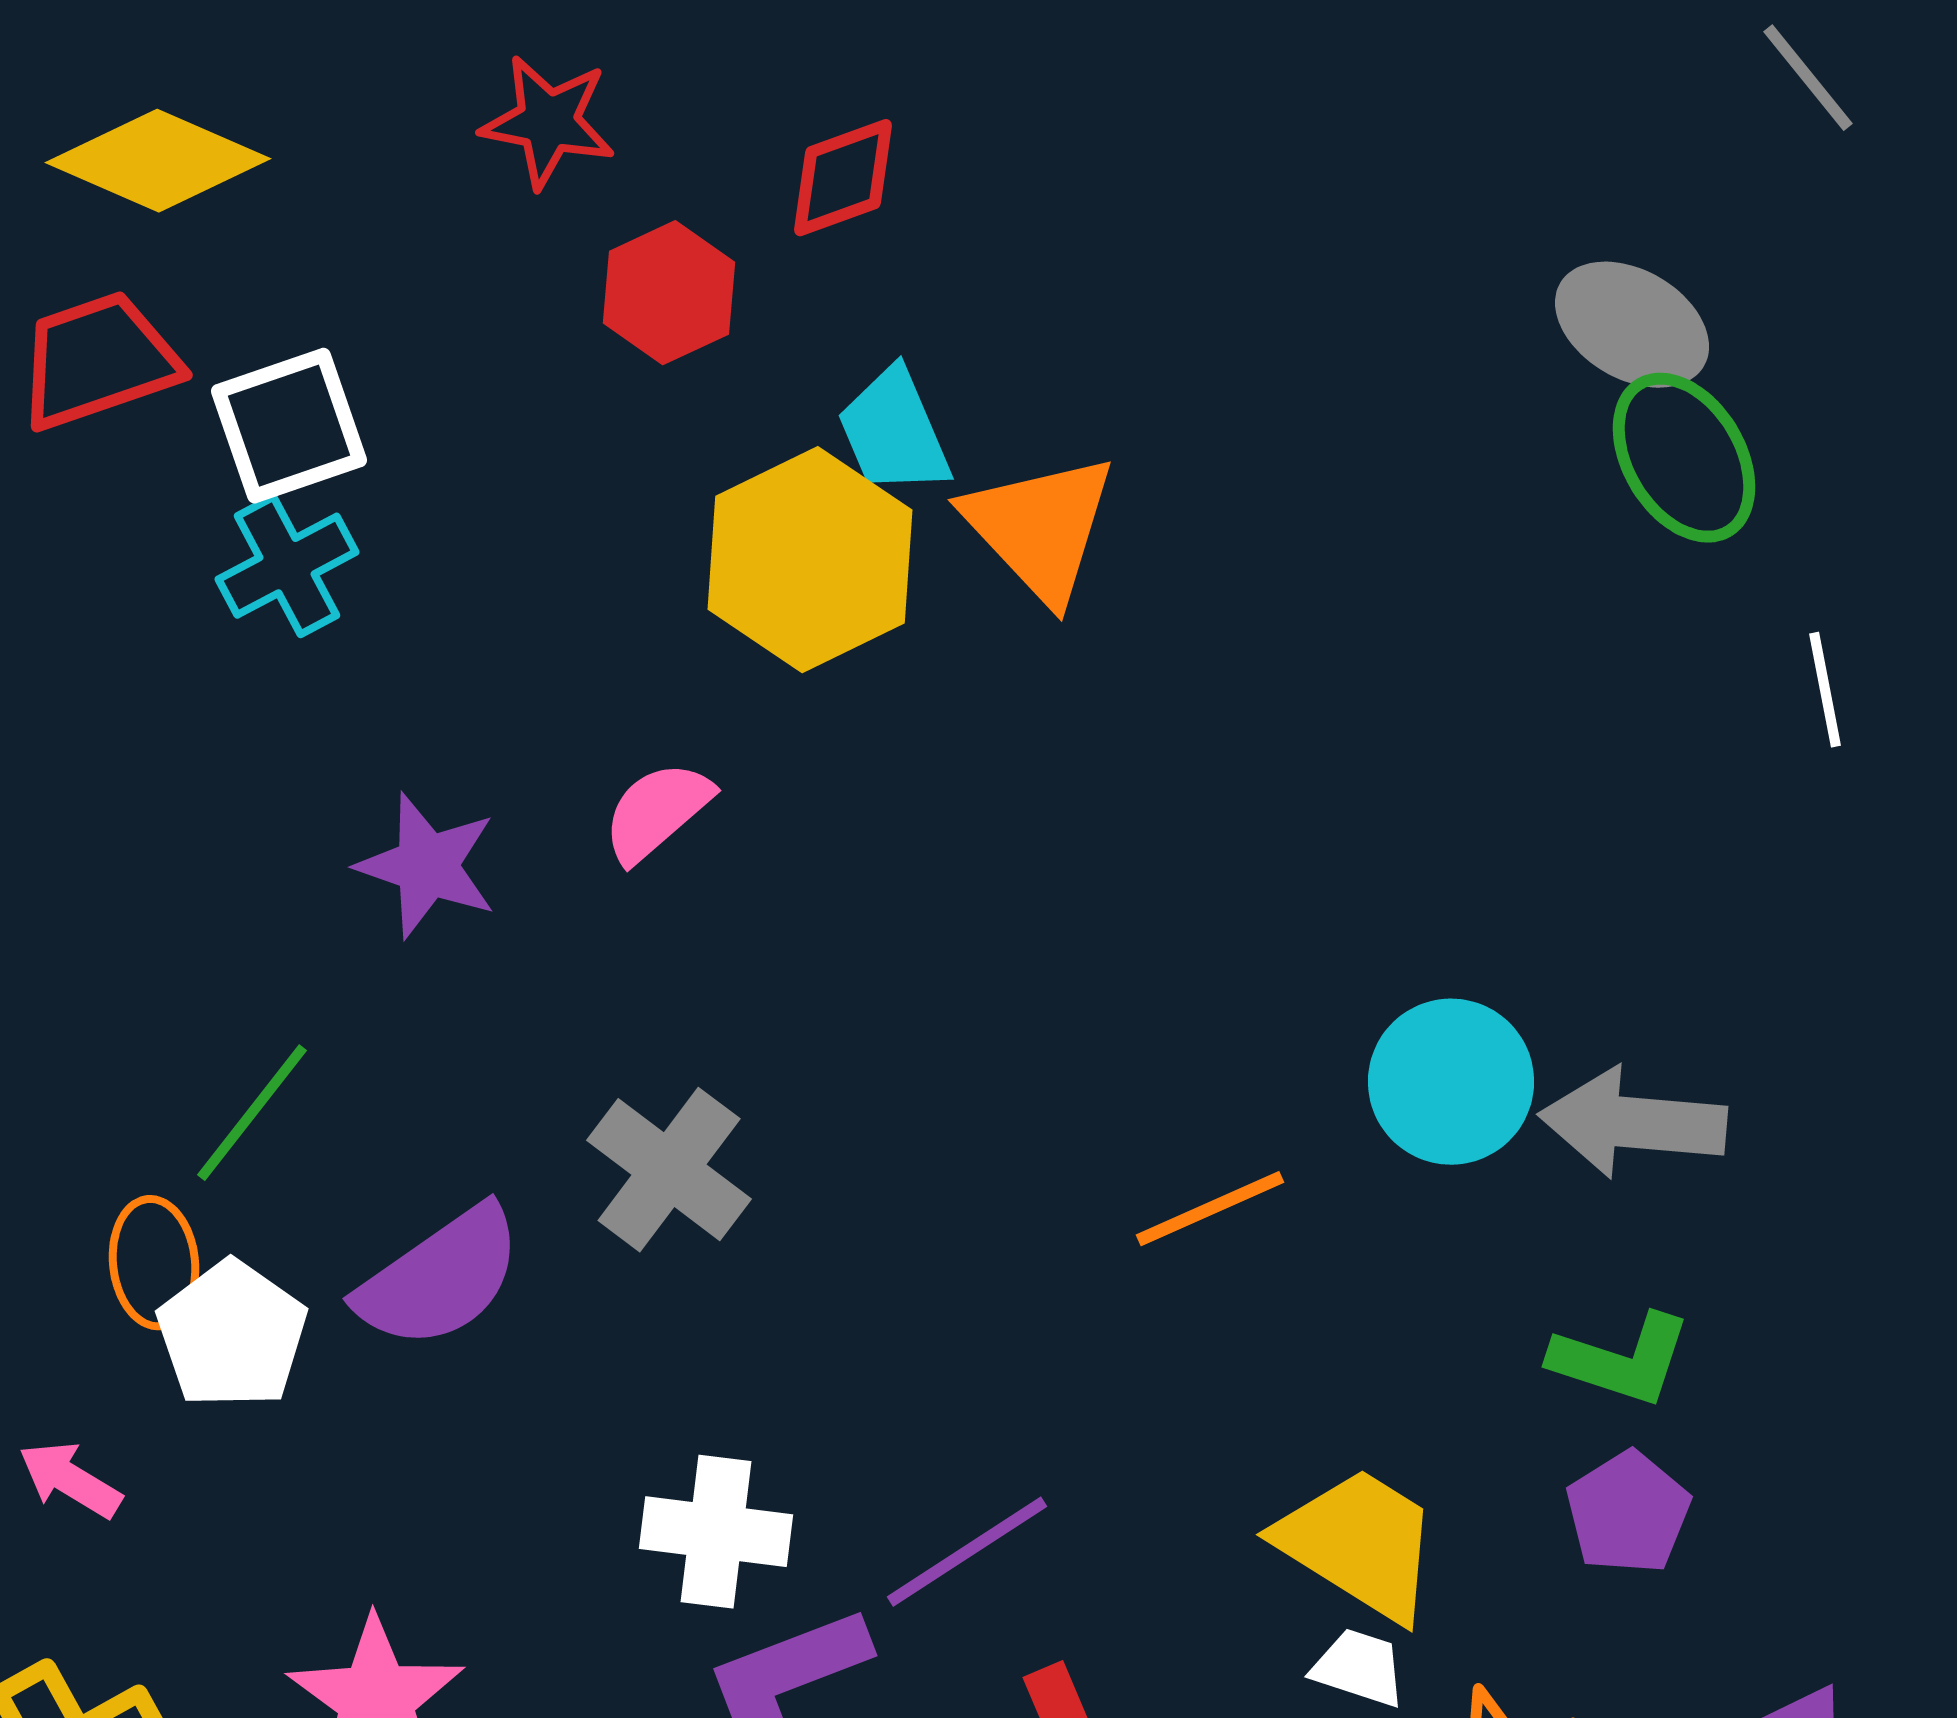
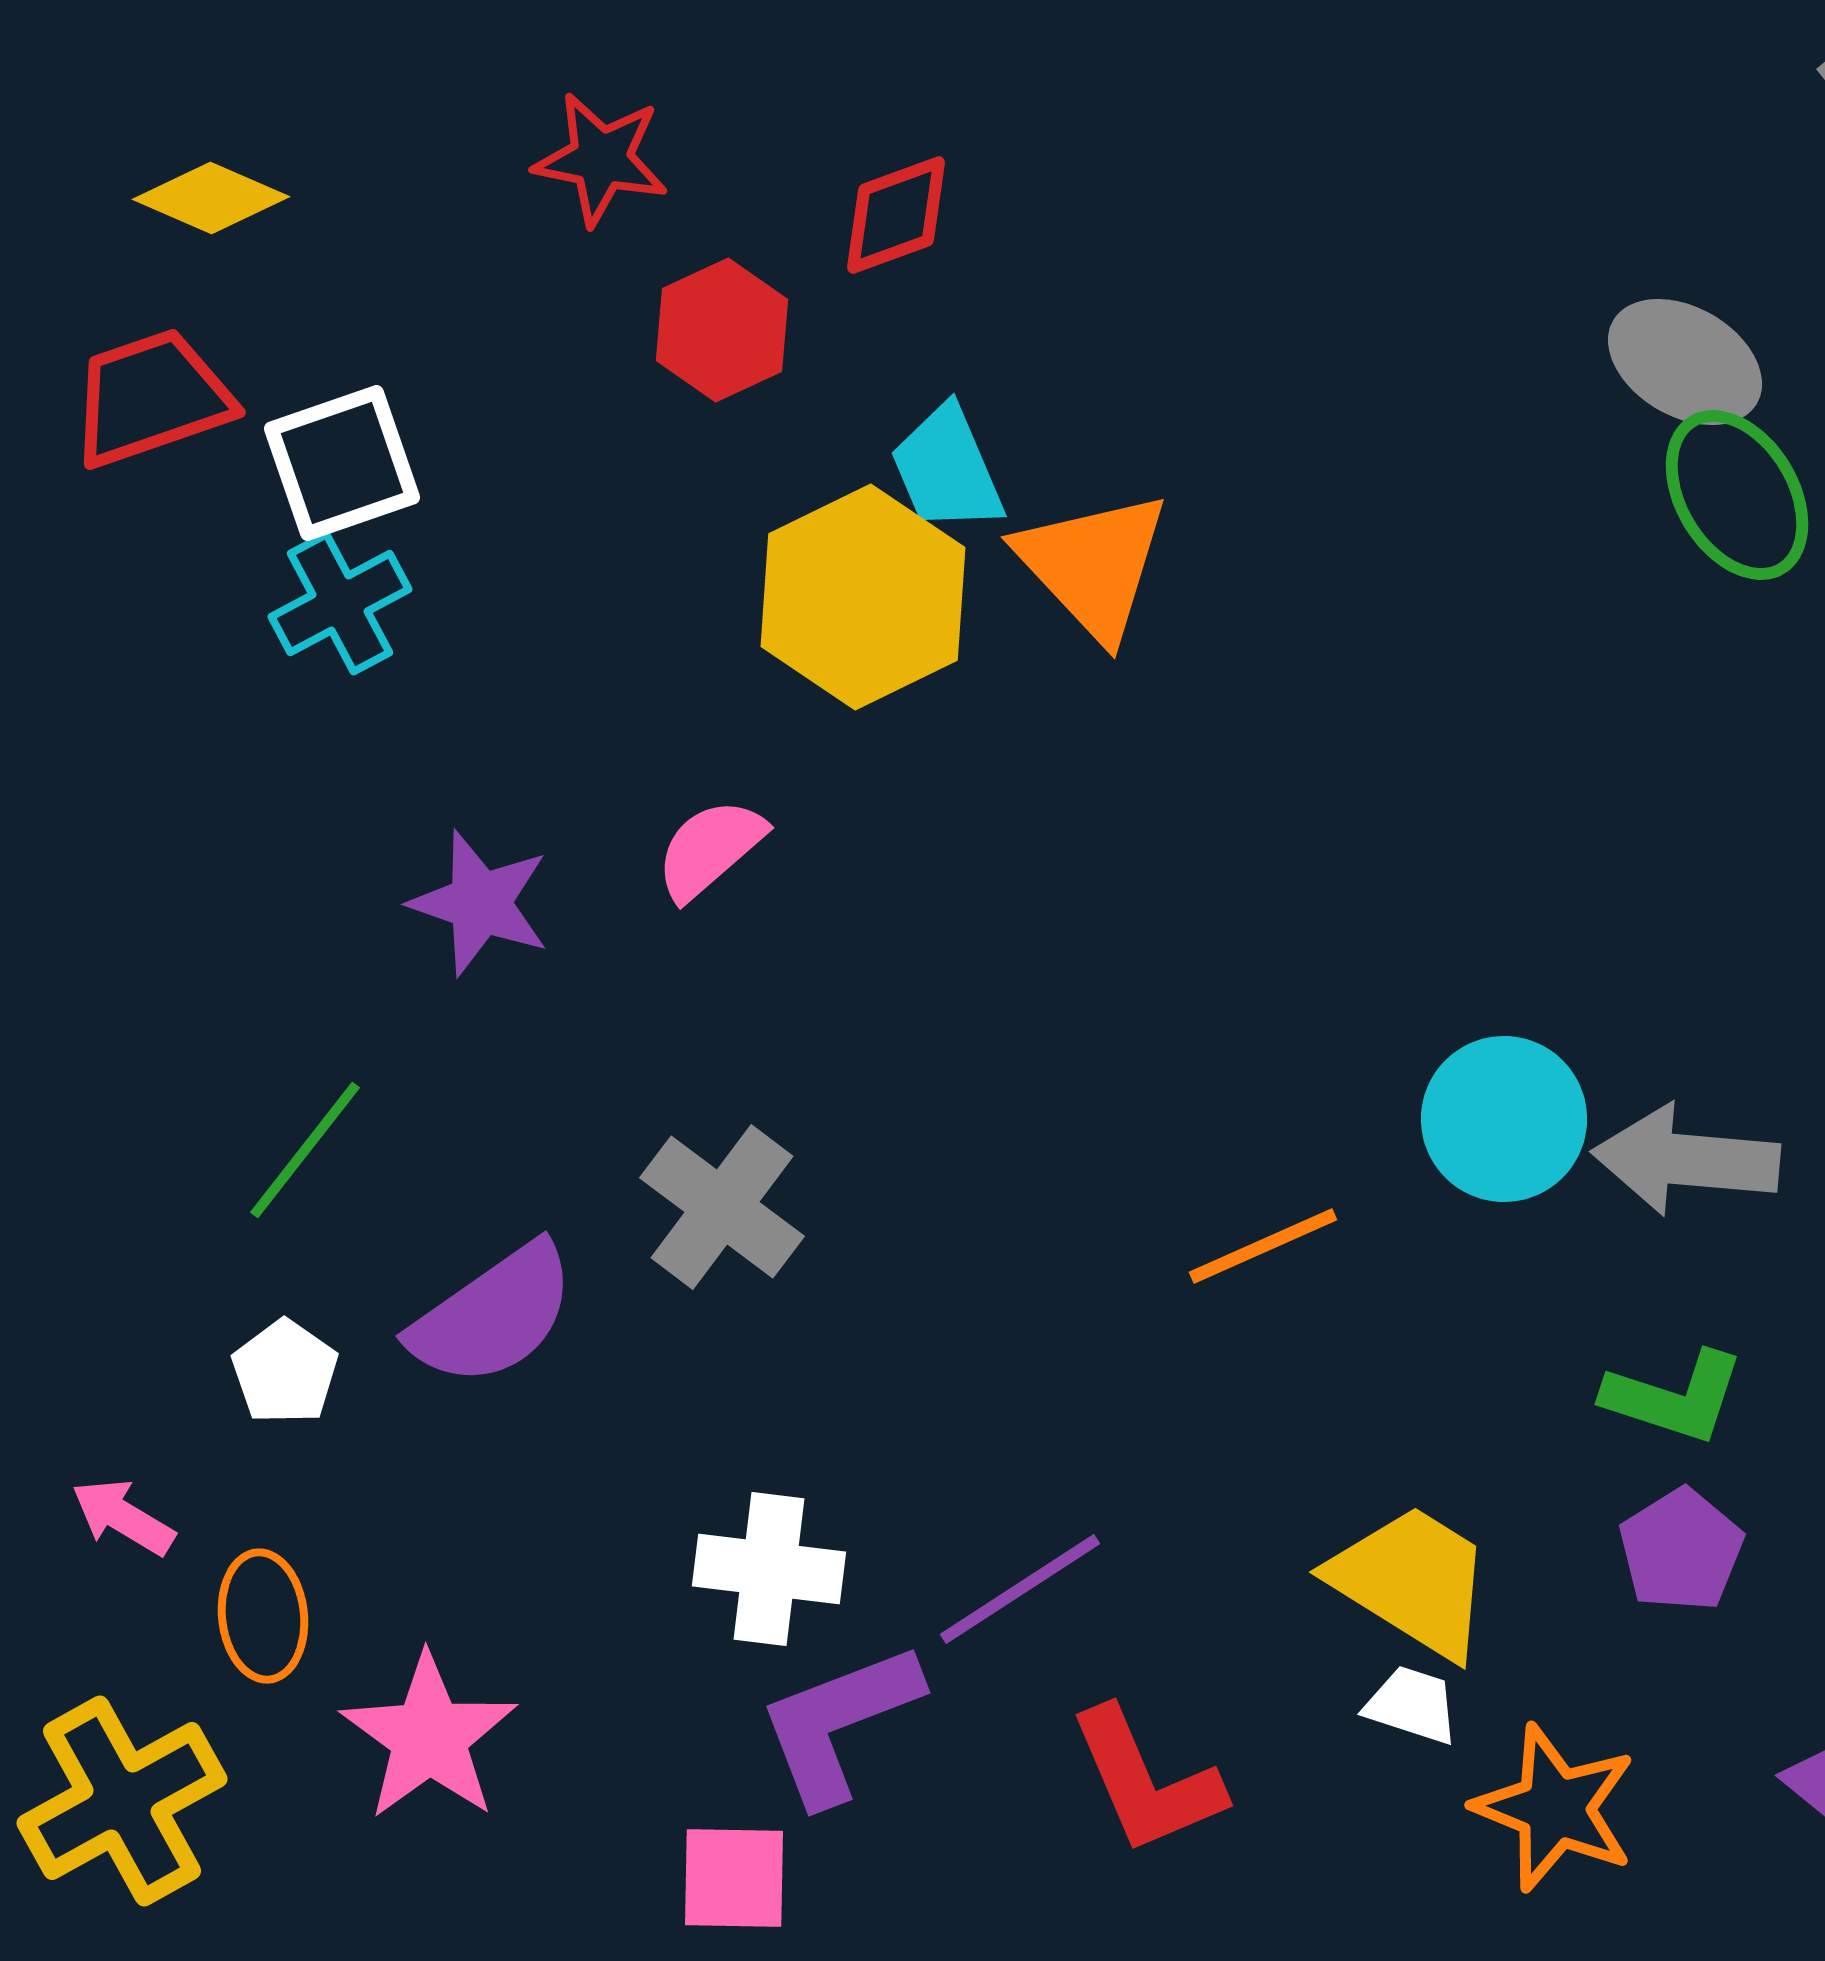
yellow diamond: (158, 161) -> (211, 198), size x0.7
orange ellipse: (154, 1263) -> (263, 1616), moved
white pentagon: (232, 1335) -> (285, 1372), size x0.7

